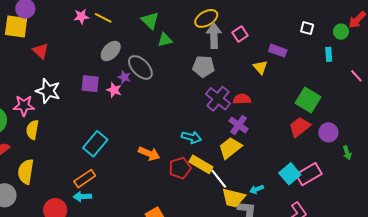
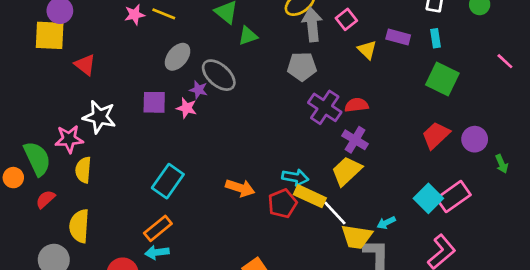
cyan rectangle: (329, 54) -> (435, 38), moved
yellow triangle: (260, 67) -> (367, 50), moved
green square: (308, 100) -> (442, 79), moved
cyan arrow: (191, 137) -> (295, 177), moved

